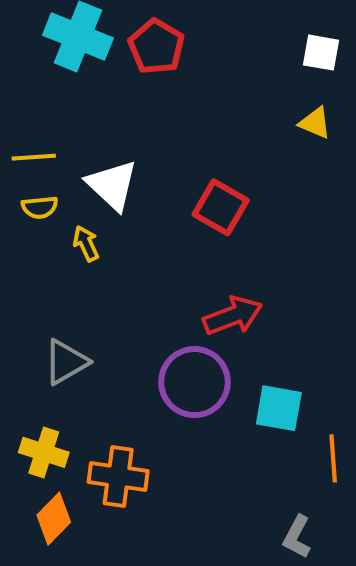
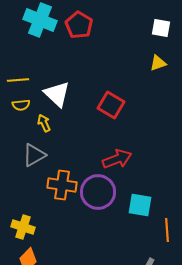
yellow triangle: (315, 123) -> (158, 63), turned -42
gray triangle: (66, 362) -> (34, 155), moved
orange cross: (118, 476) -> (62, 185), moved

